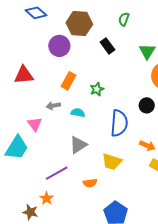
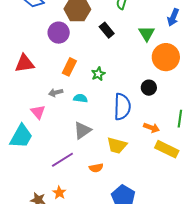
orange star: (47, 198) -> (59, 193), moved

